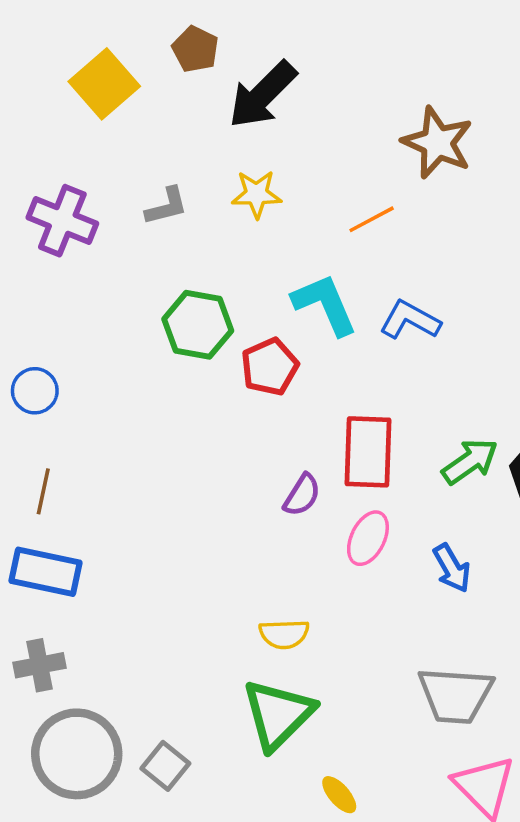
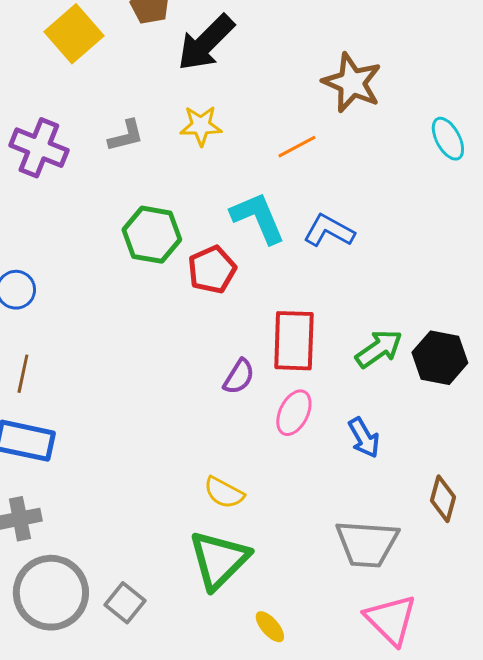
yellow semicircle: (284, 634) -> (224, 493), turned 30

